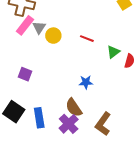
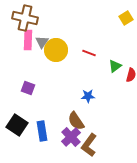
pink rectangle: (25, 25) -> (28, 40), turned -36
yellow circle: (53, 36) -> (56, 50), size x1.5
brown L-shape: (103, 124) -> (89, 145), moved

